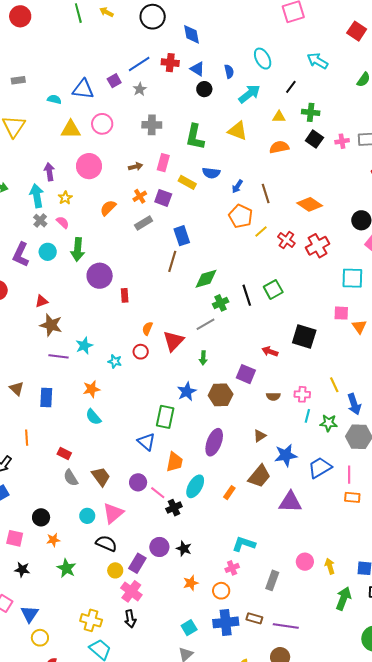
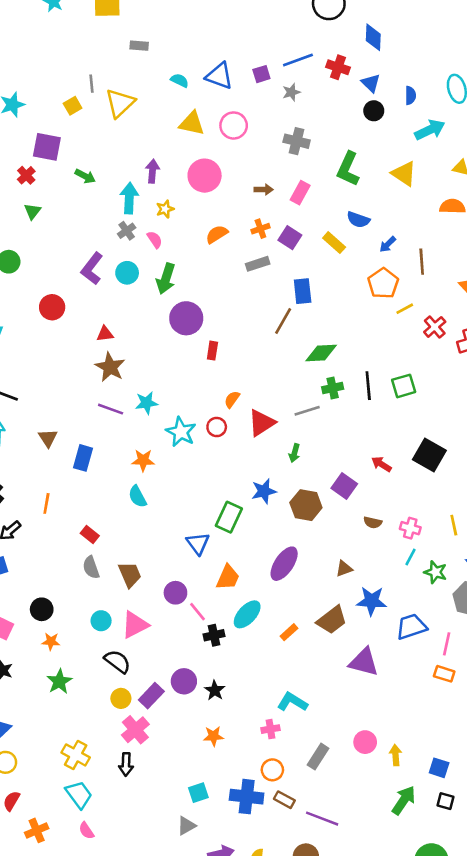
yellow rectangle: (187, 182) -> (334, 243), moved
cyan star: (115, 361) -> (181, 432), size x1.6
orange circle: (221, 591) -> (272, 770), moved

